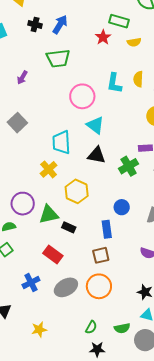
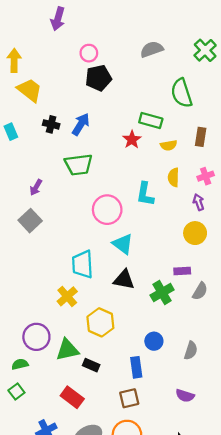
yellow semicircle: (138, 79) -> (174, 177), moved
gray square: (17, 123) -> (30, 221), moved

